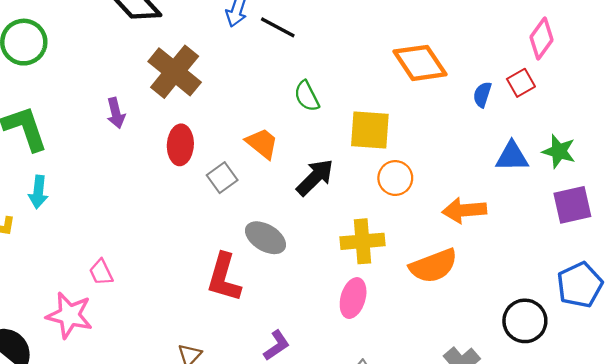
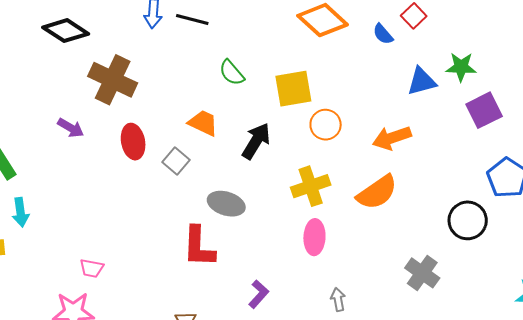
blue semicircle: (482, 94) -> (383, 34), turned -45
purple arrow: (116, 113) -> (71, 128), turned -32
pink trapezoid: (101, 272) -> (92, 268), turned -40

